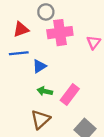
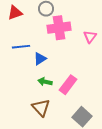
red triangle: (21, 29) -> (15, 13), moved
brown triangle: (40, 119) -> (41, 108), turned -30

